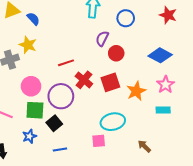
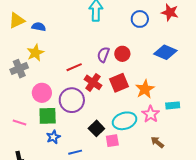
blue circle: (126, 18) -> (140, 19), moved
blue semicircle: (33, 19) -> (39, 27), turned -32
purple semicircle: (102, 39) -> (103, 55), moved
yellow star: (28, 45) -> (35, 53), turned 30
pink star: (166, 85) -> (151, 114), moved
black square: (54, 123) -> (96, 128), moved
blue star: (29, 136) -> (53, 137), moved

